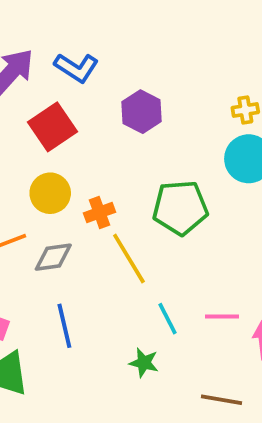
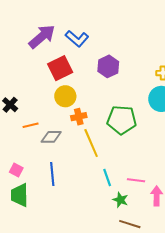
yellow circle: (50, 193) -> (65, 96), moved
green star: (144, 363) -> (120, 200), moved

